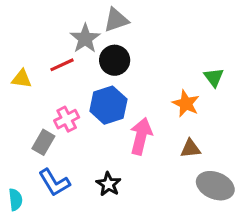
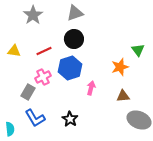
gray star: (85, 39) -> (33, 15), moved
red line: (62, 65) -> (44, 51), moved
orange star: (186, 104) -> (120, 67), turned 30
pink arrow: (141, 136) -> (91, 88), size x0.6

